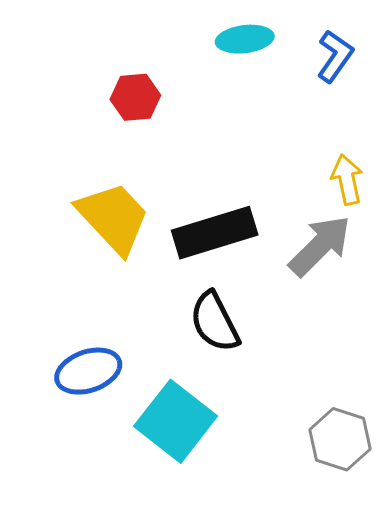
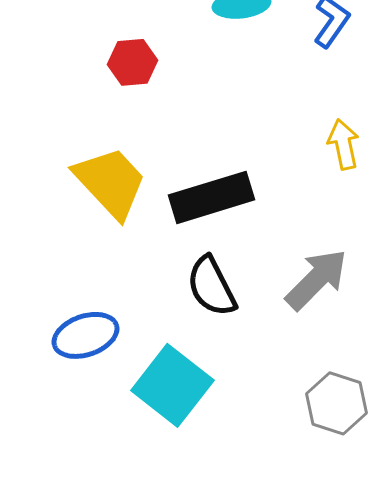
gray arrow: (320, 246) -> (316, 279), moved

